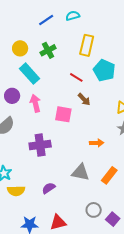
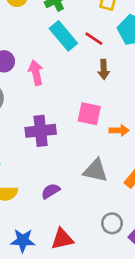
cyan rectangle: (29, 74) -> (63, 36), moved
brown arrow: (84, 99) -> (104, 69), turned 40
pink square: (63, 114) -> (89, 114), moved

